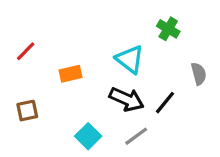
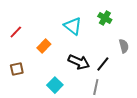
cyan triangle: (130, 59) -> (73, 26), moved
orange rectangle: (70, 74) -> (44, 46), turned -32
gray line: (136, 136) -> (96, 87), moved, turned -42

